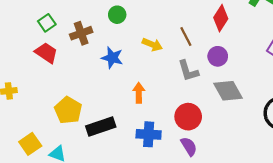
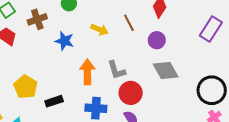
gray L-shape: (188, 71) -> (116, 70), moved
orange arrow: (139, 93) -> (87, 72), size x1.4
black rectangle: (101, 126) -> (54, 101), size x0.7

